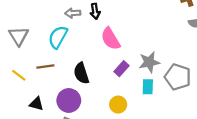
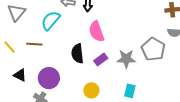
black semicircle: (81, 73) -> (77, 53), moved
gray pentagon: (178, 77) -> (153, 49), moved
cyan rectangle: (148, 87) -> (130, 91), moved

